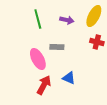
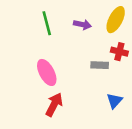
gray rectangle: (57, 47) -> (100, 65), moved
blue triangle: (69, 78) -> (114, 101), moved, turned 48

